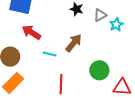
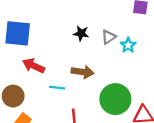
brown arrow: (74, 43) -> (83, 72), turned 66
green circle: (99, 70) -> (115, 99), size x1.4

